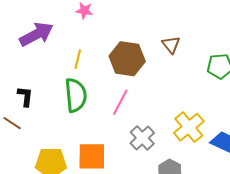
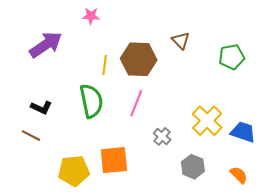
yellow line: (78, 59) -> (105, 65), moved
black L-shape: (25, 96) -> (41, 108), turned 115
gray cross: (142, 138) -> (162, 136), size x0.7

